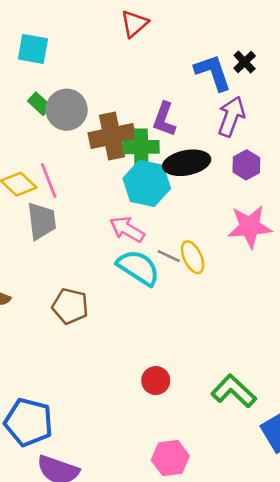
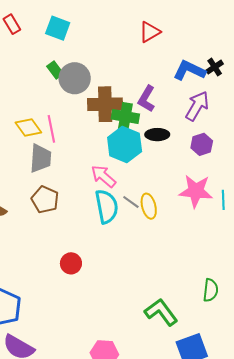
red triangle: (134, 24) -> (150, 32), moved
blue L-shape: (213, 72) -> (189, 70), turned -56
black ellipse: (187, 163) -> (157, 135), size x0.7
cyan semicircle: (138, 268) -> (107, 207), turned 36
brown pentagon: (70, 306) -> (45, 200), moved
red circle: (156, 381) -> (71, 263), moved

